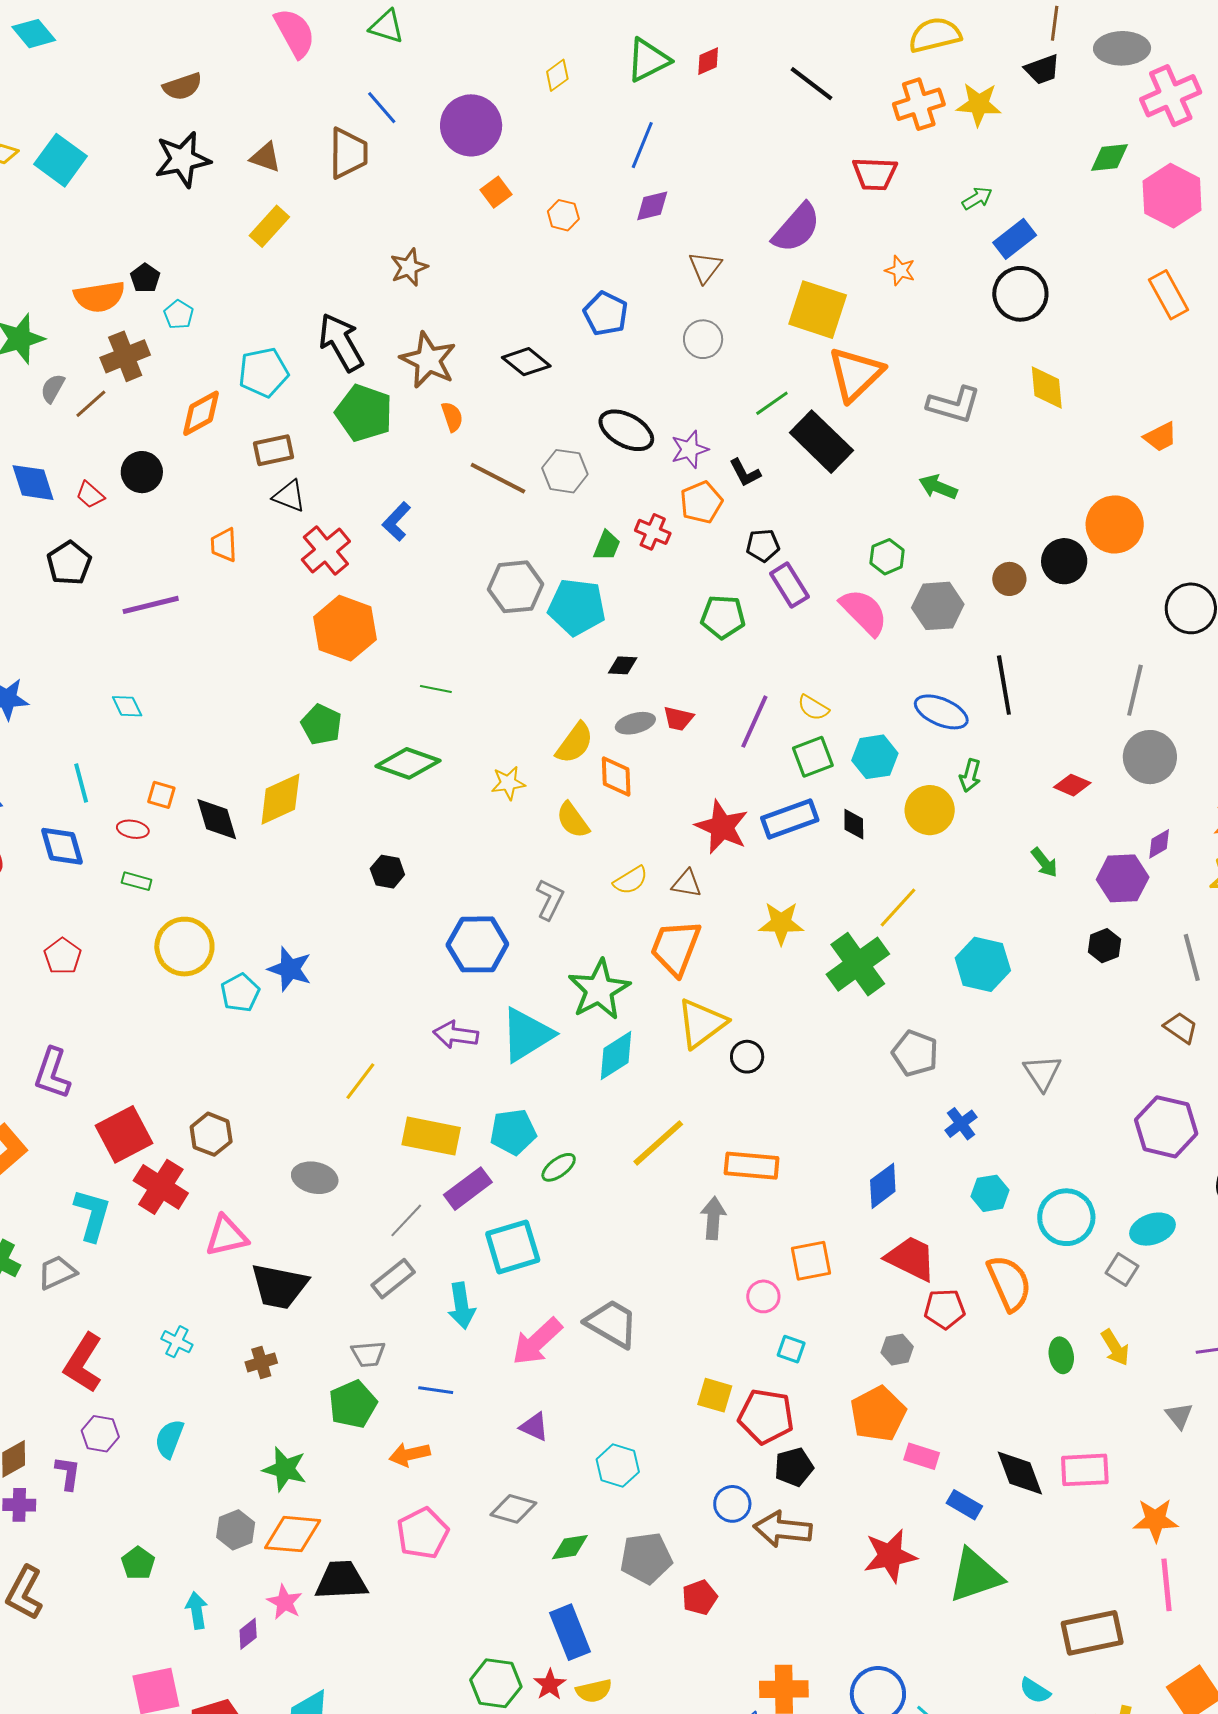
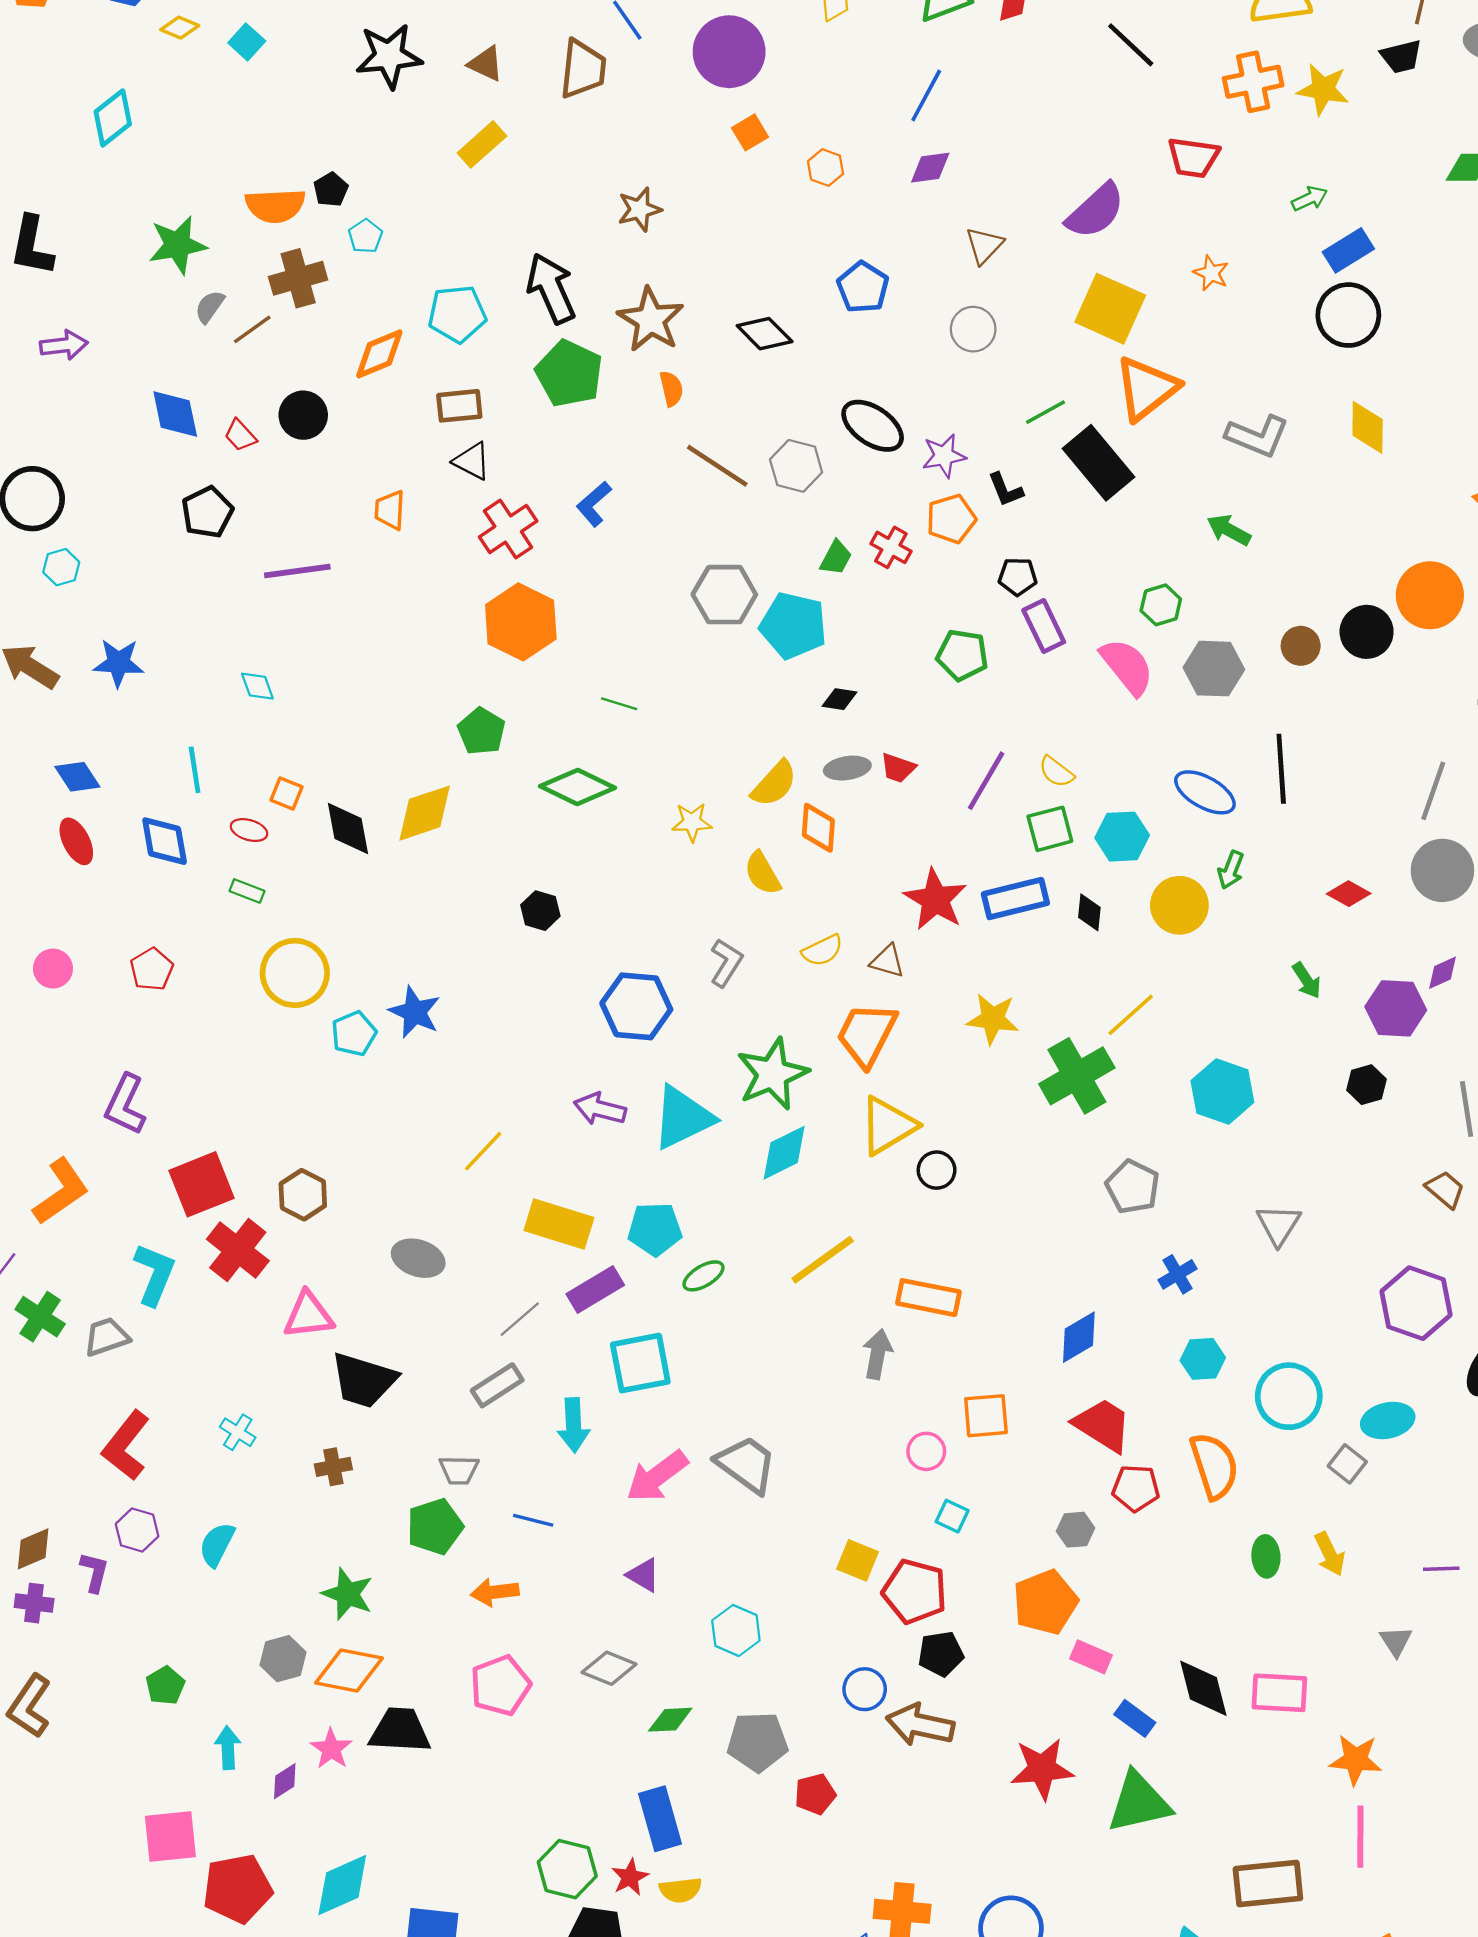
cyan square: (60, 160) -> (247, 42), size x0.6

